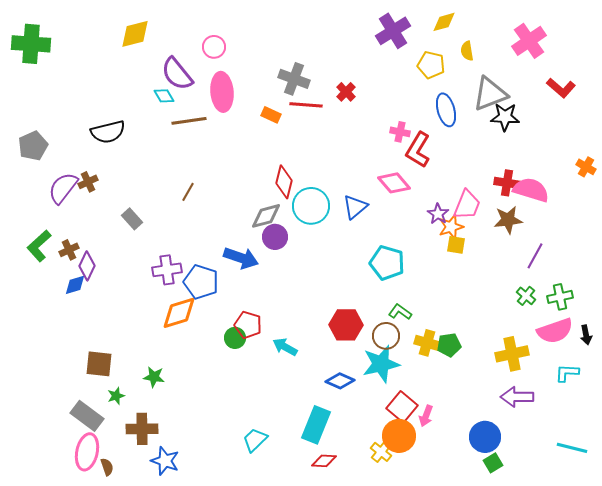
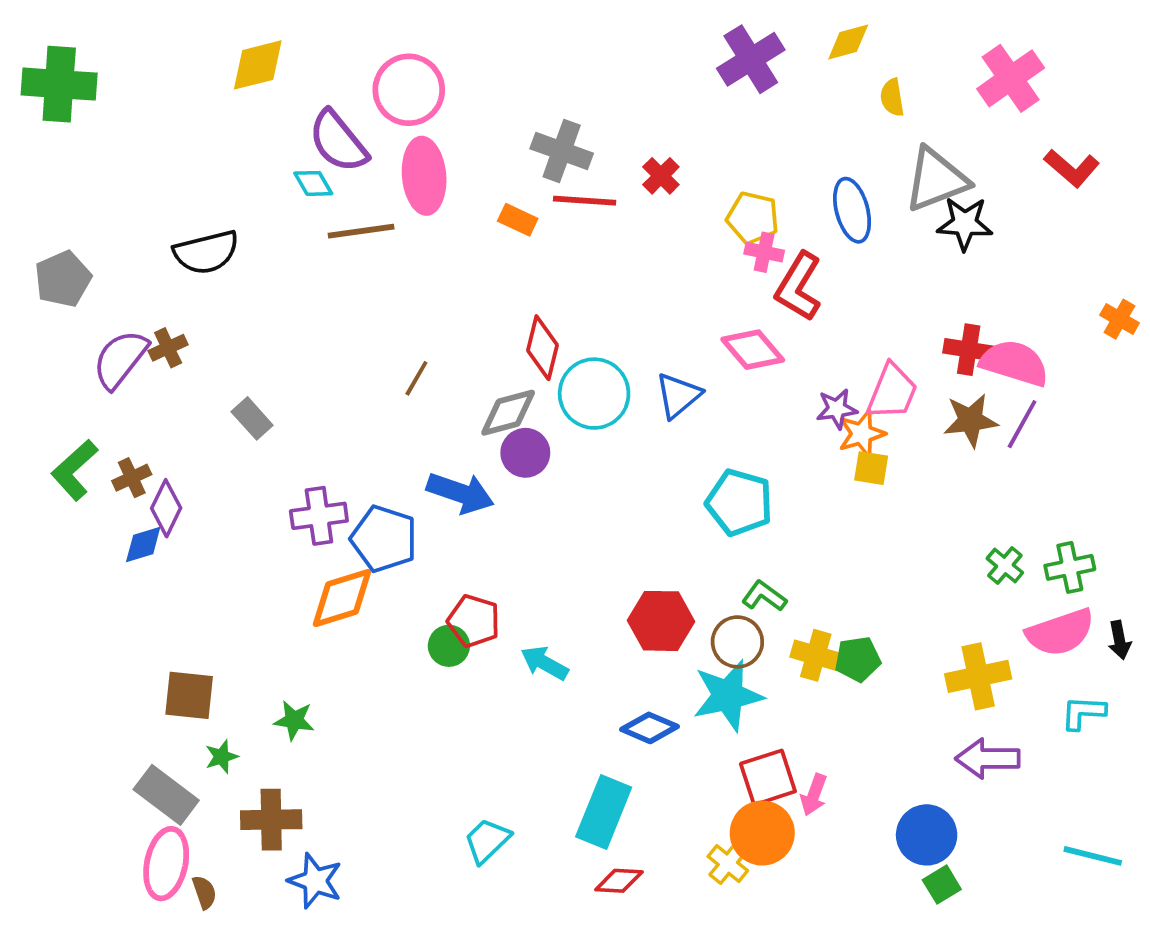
pink circle: (214, 47) -> (409, 90), size x1.6
yellow pentagon: (431, 65) -> (753, 218), moved
brown line: (188, 192) -> (416, 378), moved
purple star: (438, 214) -> (837, 409), turned 30
purple line: (535, 256) -> (1022, 424), moved
red square: (402, 407) -> (768, 778), turned 32

